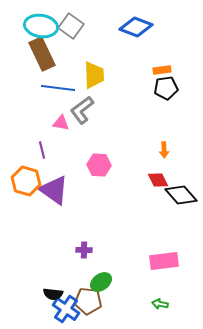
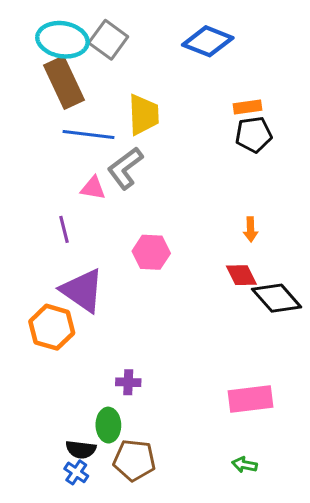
orange hexagon: (26, 181) -> (52, 327), moved
green ellipse: (101, 282) -> (108, 425), moved, turned -55
blue cross: (66, 309) -> (76, 472), moved, size x0.6

